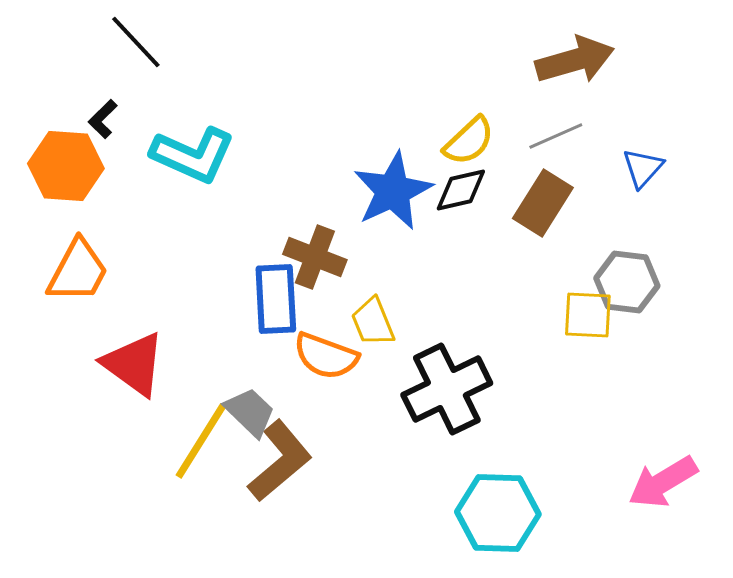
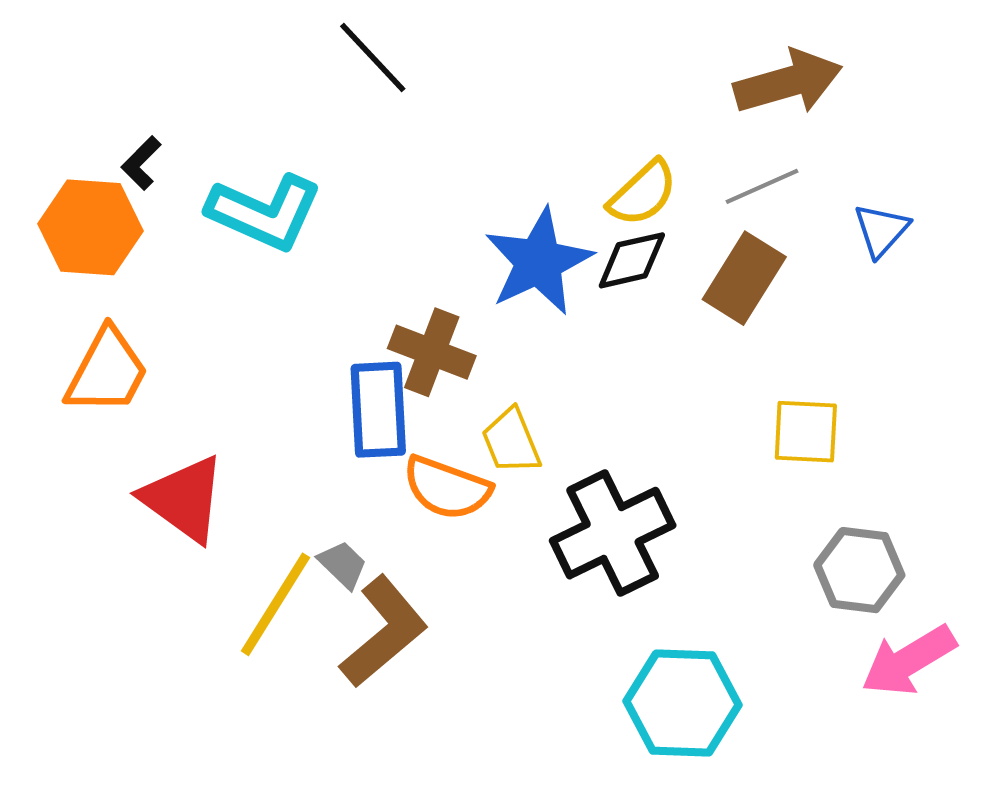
black line: (136, 42) -> (373, 57), moved
gray hexagon: (627, 282) -> (859, 570), moved
gray trapezoid: (250, 412) -> (343, 565), size x0.7

